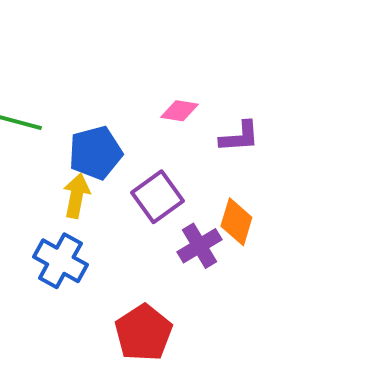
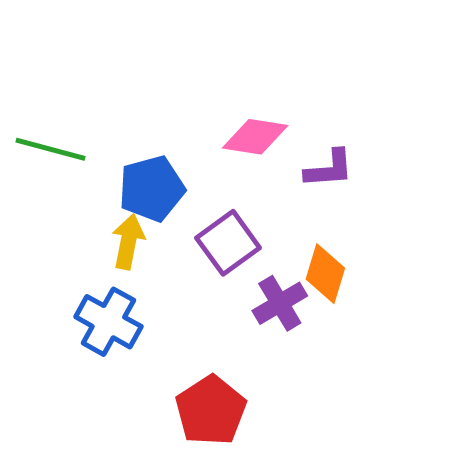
pink diamond: (179, 111) -> (255, 137), size x1.4

